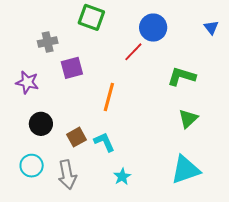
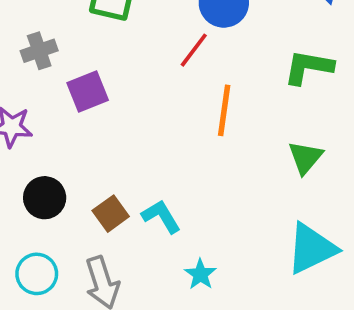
green L-shape: (182, 76) -> (308, 67), moved
orange line: (109, 97) -> (224, 110), moved

